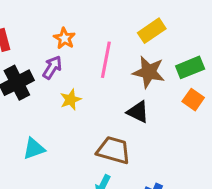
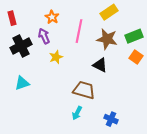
purple arrow: (52, 67) -> (44, 36), turned -56
cyan triangle: (34, 149) -> (22, 83), moved

